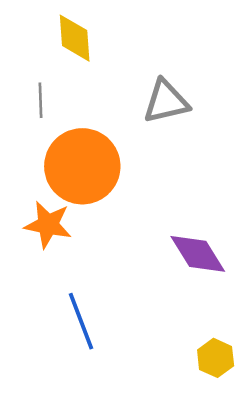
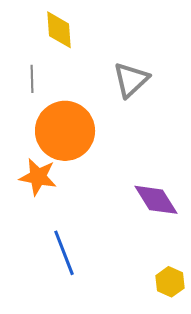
gray triangle: (166, 102) -> (131, 80), turned -30

